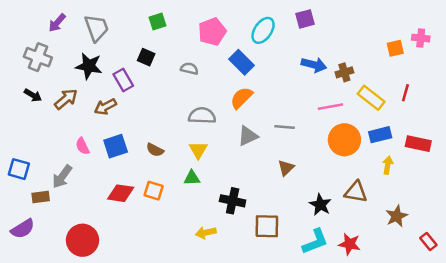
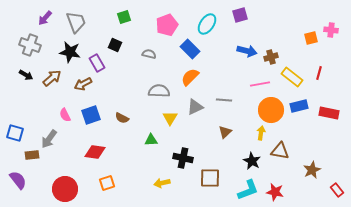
yellow triangle: (198, 150) -> (170, 118), moved
yellow arrow: (388, 165) -> (261, 133), moved
orange square: (154, 191) -> (107, 183), moved, turned -35
purple semicircle: (23, 229) -> (18, 180), turned -96

